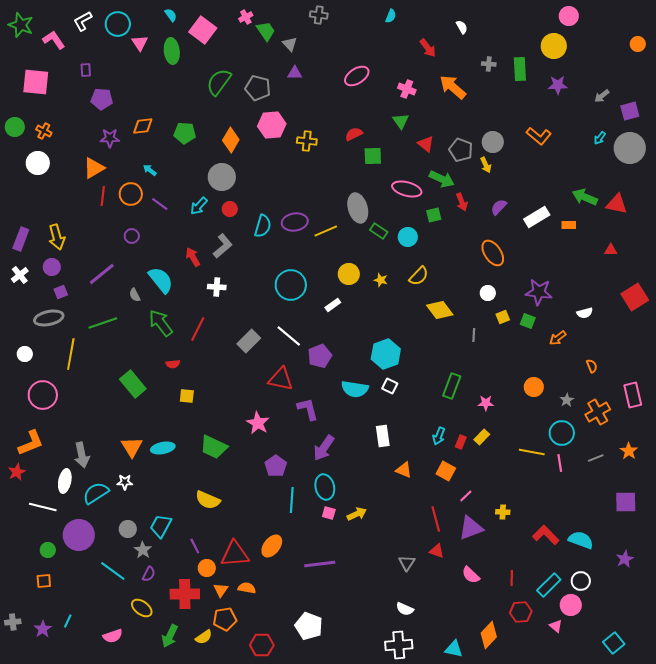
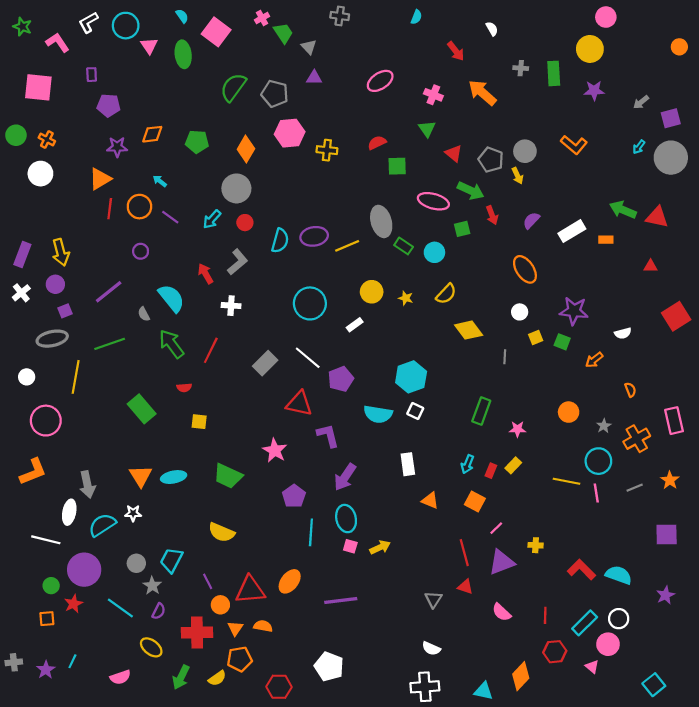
green star: (21, 25) -> (22, 27), size x0.7
red star: (17, 472) -> (73, 604), moved

